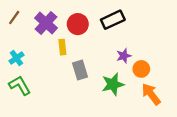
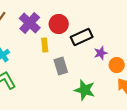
black rectangle: (113, 20) -> (82, 37), moved
green star: (113, 84) -> (85, 90), moved, turned 30

